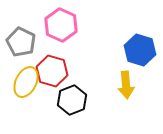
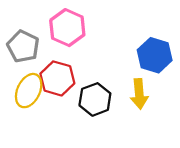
black hexagon: (72, 100) -> (95, 99), moved

